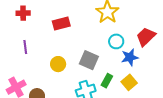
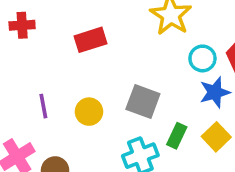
cyan circle: (116, 41) -> (202, 58), moved
purple line: (25, 47) -> (43, 106), moved

